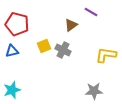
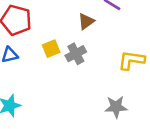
gray cross: (63, 50) -> (76, 54), turned 35

